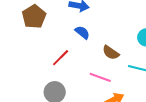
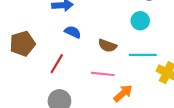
brown pentagon: (34, 17) -> (22, 44), moved, turned 30

